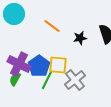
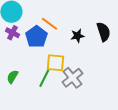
purple cross: (19, 64) -> (12, 33), moved, size x0.6
blue pentagon: (39, 66) -> (36, 37), moved

